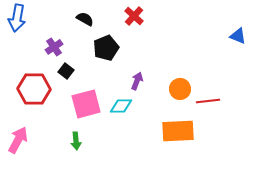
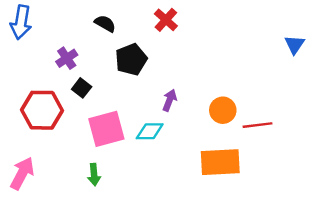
blue triangle: (238, 36) -> (295, 45), turned 42

